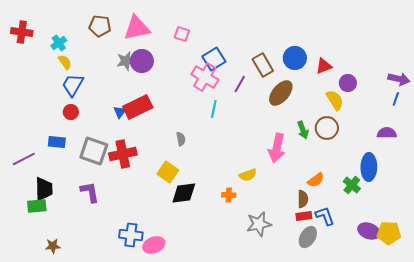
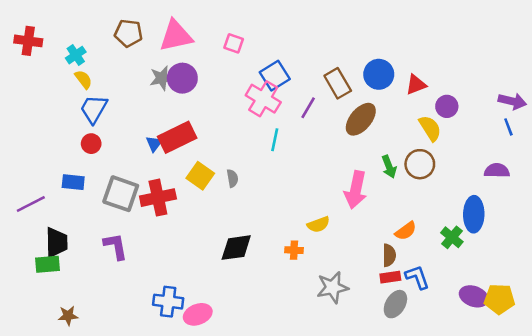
blue line: (396, 99) -> (508, 127), turned -40
yellow square: (168, 172) -> (200, 176), moved

